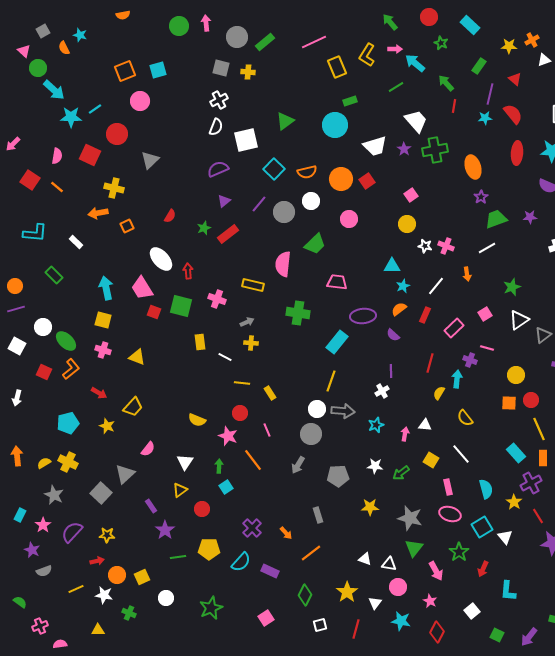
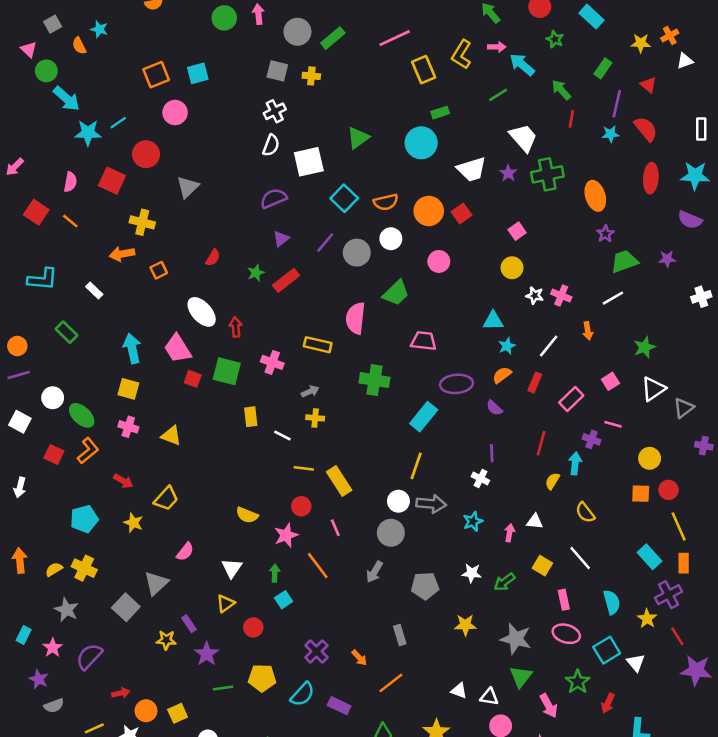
white cross: (382, 391) -> (480, 479), turned -32
yellow rectangle: (270, 393) -> (339, 481), size x1.6
pink star: (228, 436) -> (286, 535), turned 30
yellow star: (107, 535) -> (166, 640), moved

